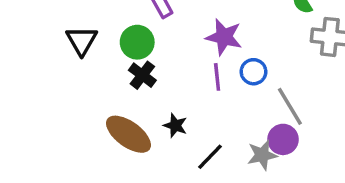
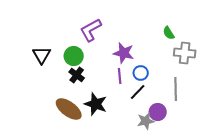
gray line: (290, 106) -> (176, 89), moved, turned 30
black star: (175, 126) -> (96, 104), size x1.6
black line: (210, 157) -> (138, 92), moved

